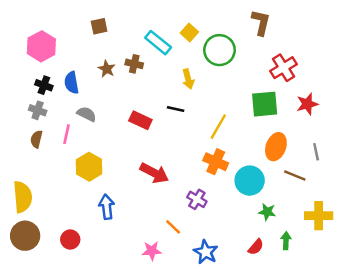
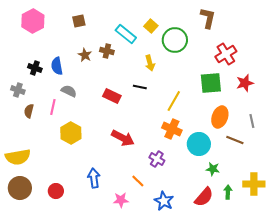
pink hexagon: (41, 46) -> (33, 21), moved
gray cross: (38, 110) -> (18, 90), moved
yellow semicircle: (23, 197) -> (18, 157), turned 85
blue arrow: (107, 207) -> (94, 178), moved
yellow cross: (319, 216) -> (254, 184), moved
red semicircle: (256, 247) -> (204, 197), size x1.5

